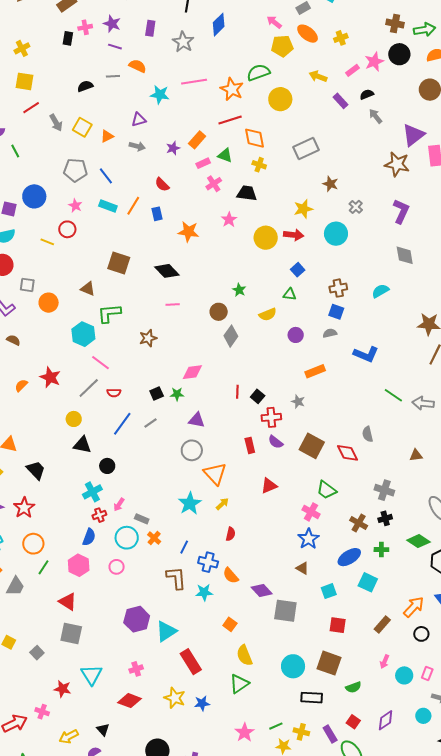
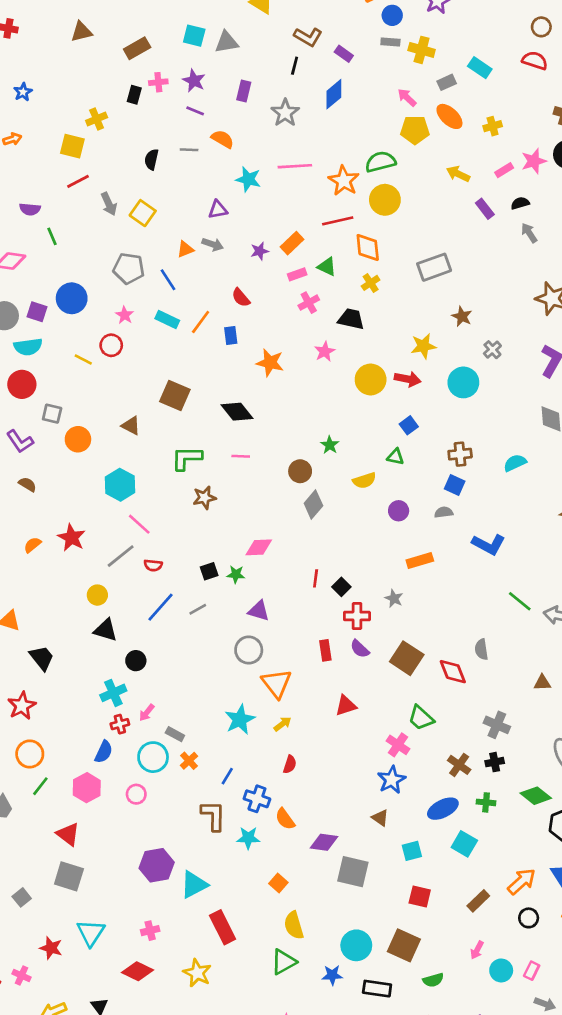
yellow cross: (22, 48) -> (97, 119), moved
black semicircle: (85, 86) -> (151, 159), turned -63
yellow circle: (280, 99) -> (385, 200), moved
orange triangle: (107, 136) -> (185, 249), moved
yellow cross: (259, 165) -> (371, 283), turned 32
green L-shape: (109, 313) -> (187, 458), moved
purple diamond: (262, 590) -> (324, 842), turned -45
blue star: (202, 703) -> (332, 975), moved

